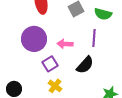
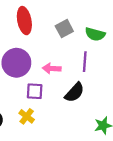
purple square: (50, 64) -> (35, 91), turned 35
yellow cross: (55, 86) -> (27, 116), moved

